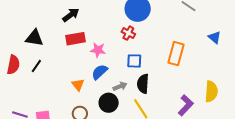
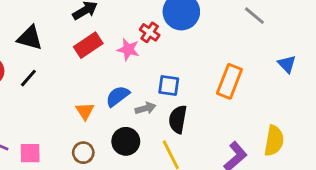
red cross: (128, 33) -> (150, 32), moved
red rectangle: (76, 39) -> (88, 45), turned -30
pink star: (98, 50) -> (128, 49), moved
gray arrow: (120, 86) -> (145, 108), moved

